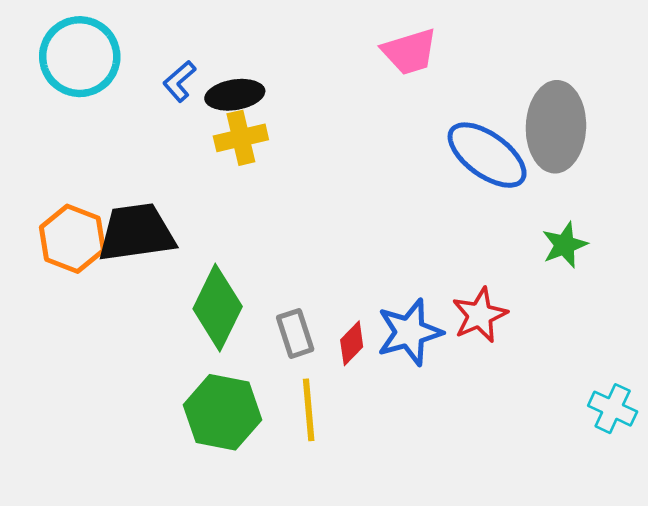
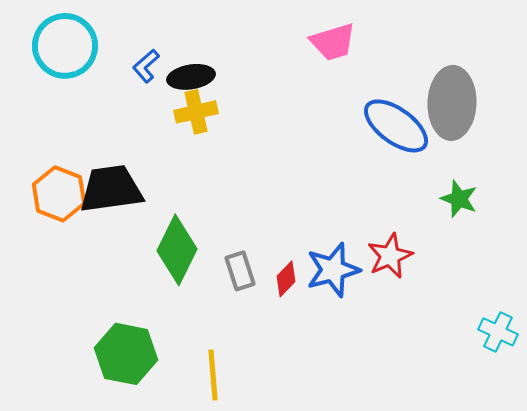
green star: (565, 245) -> (459, 199), turned -30
yellow line: (309, 410) -> (213, 375), moved
green hexagon: (222, 412) -> (126, 354), moved

